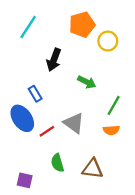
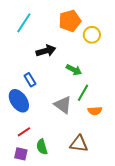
black arrow: (54, 60) -> (46, 51), turned -126
green line: (114, 105) -> (83, 93), moved
red line: (47, 131) -> (24, 132), moved
green semicircle: (57, 163) -> (42, 147), moved

